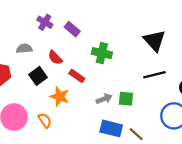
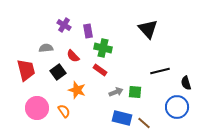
purple rectangle: (72, 29) -> (88, 31), turned 40
black triangle: (154, 40) -> (148, 29), moved
green cross: (102, 53) -> (103, 48), moved
red rectangle: (77, 76) -> (100, 70), moved

